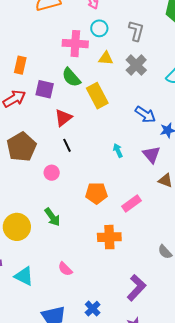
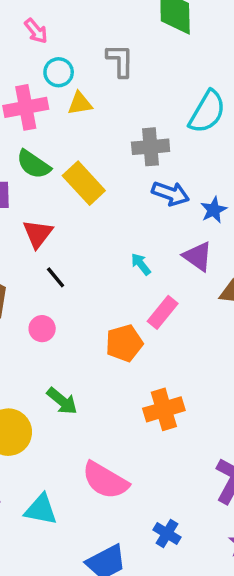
yellow triangle: (106, 58) -> (80, 103), moved
gray cross: (136, 65) -> (151, 147), moved, turned -35
pink rectangle: (132, 203) -> (163, 312), moved
pink semicircle: (65, 269) -> (105, 480), size x1.8

